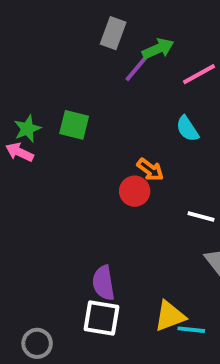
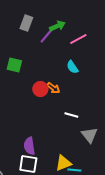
gray rectangle: (113, 33) -> (26, 23), moved
red circle: (135, 191) -> (40, 89), moved
white line: (201, 217) -> (71, 115), moved

